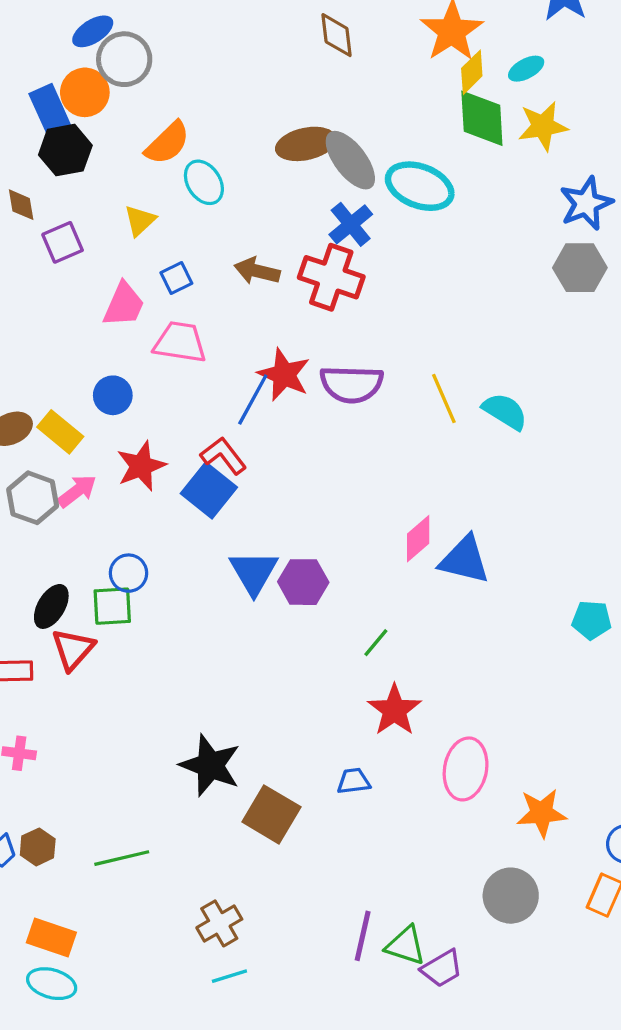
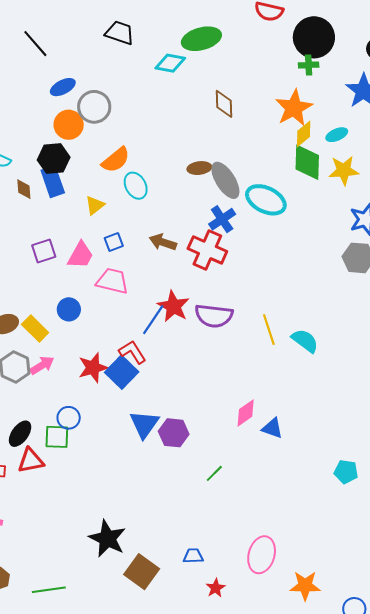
blue ellipse: (93, 31) -> (63, 87), moved
blue rectangle: (50, 111) -> (53, 182), moved
brown ellipse: (306, 144) -> (199, 168), size x0.7
purple square: (63, 242) -> (44, 251), moved
red star: (141, 466) -> (93, 368), moved
blue triangle: (464, 560) -> (272, 428), size x0.7
red triangle: (73, 649) -> (31, 461), turned 32
red star: (394, 710) -> (216, 588), moved, size x0.6

